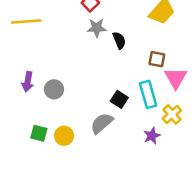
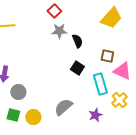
pink triangle: (176, 78) -> (122, 71), turned -36
gray circle: (54, 89) -> (18, 92), moved
black square: (119, 99) -> (77, 68), moved
purple star: (152, 136) -> (95, 115), moved

